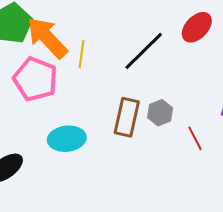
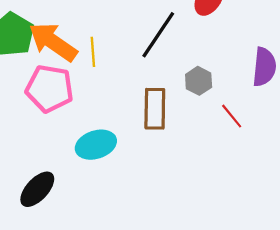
gray hexagon: (160, 113) -> (199, 81), moved

